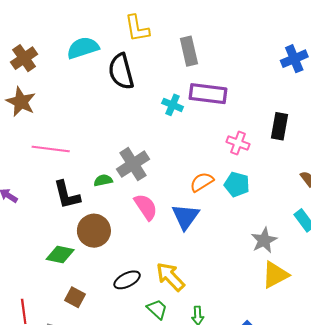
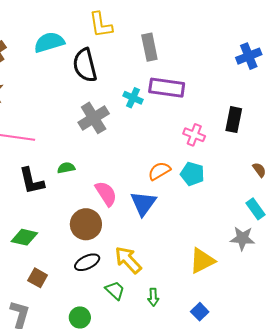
gray cross: (133, 164) -> (94, 118), moved
brown circle: (94, 231) -> (86, 224), moved
gray star: (264, 240) -> (242, 238), moved, turned 30
yellow triangle: (275, 275) -> (202, 261), moved

